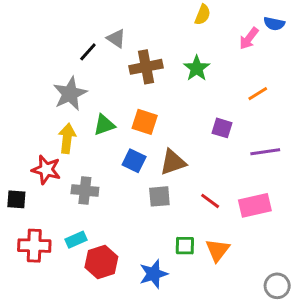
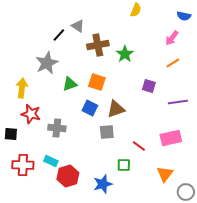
pink arrow: (249, 39) -> (172, 38), moved
green star: (197, 68) -> (125, 54), moved
yellow arrow: (67, 138) -> (22, 88), moved
red line: (210, 201) -> (139, 146), moved
cyan rectangle: (76, 240) -> (51, 161), turned 48
orange triangle: (218, 250) -> (165, 174), moved

